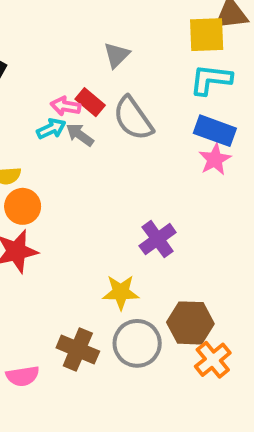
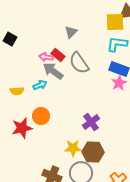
cyan arrow: (51, 129) -> (40, 85), moved
gray arrow: (80, 135) -> (53, 71), size x1.5
orange circle: (23, 206) -> (41, 116), moved
brown hexagon: (190, 323) -> (93, 152), moved

